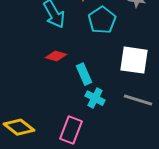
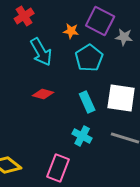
cyan rectangle: (84, 74) -> (87, 102), moved

